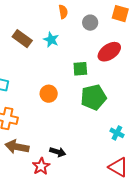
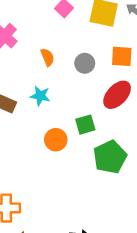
orange square: (120, 14) -> (122, 56), moved
orange circle: (49, 94) -> (56, 140), moved

